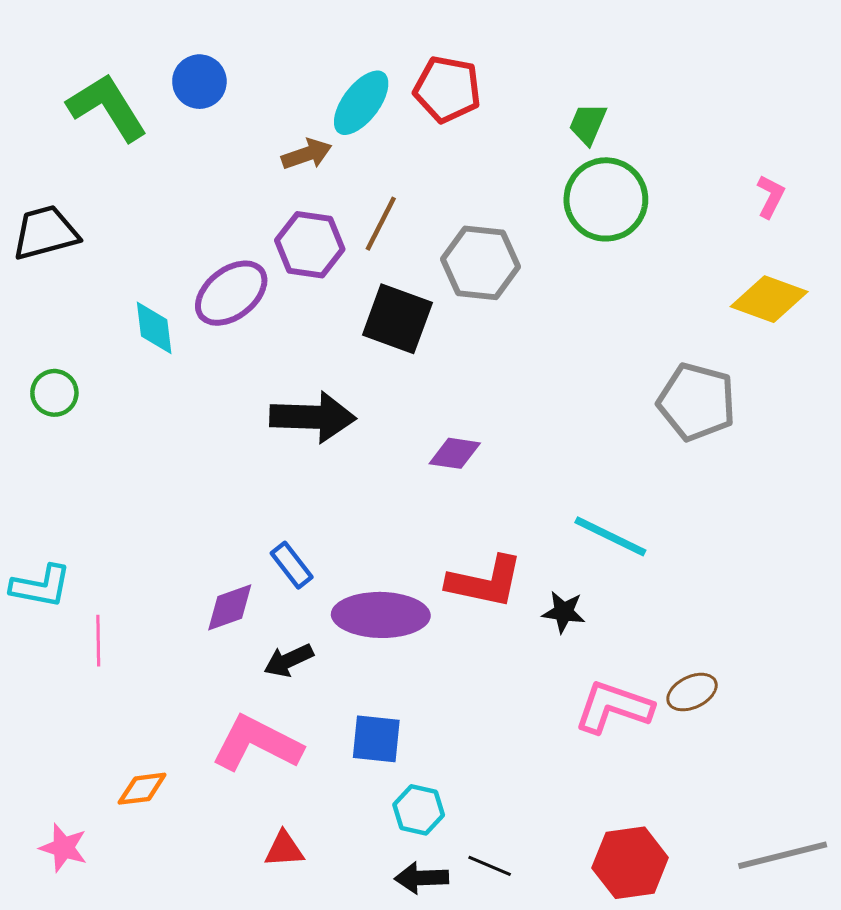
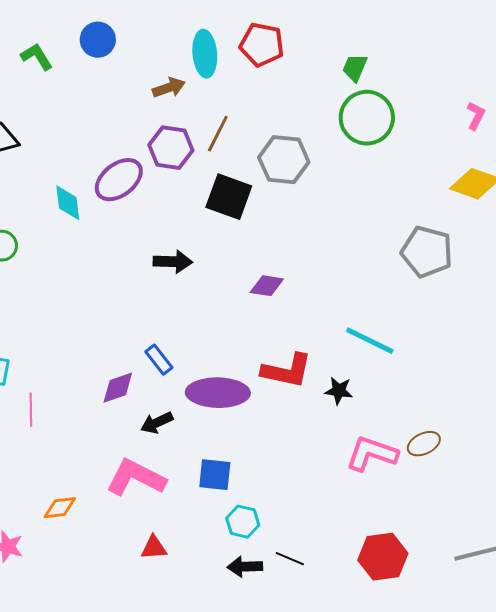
cyan ellipse: (361, 103) -> (205, 54), turned -42
green L-shape: (107, 107) -> (37, 57), size x0.6
black arrow: (313, 417) -> (173, 262), size x0.7

